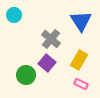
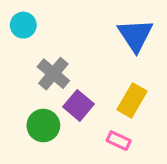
gray cross: (51, 39) -> (53, 74), moved
pink rectangle: (81, 84) -> (119, 141), moved

